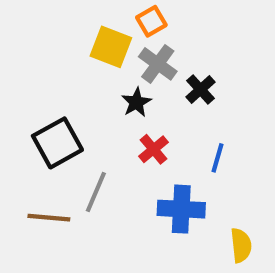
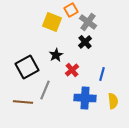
gray cross: (158, 64) -> (88, 22), moved
black cross: (200, 90) -> (85, 42), moved
black star: (136, 102) -> (56, 55), moved
yellow semicircle: (241, 245) -> (113, 101), moved

